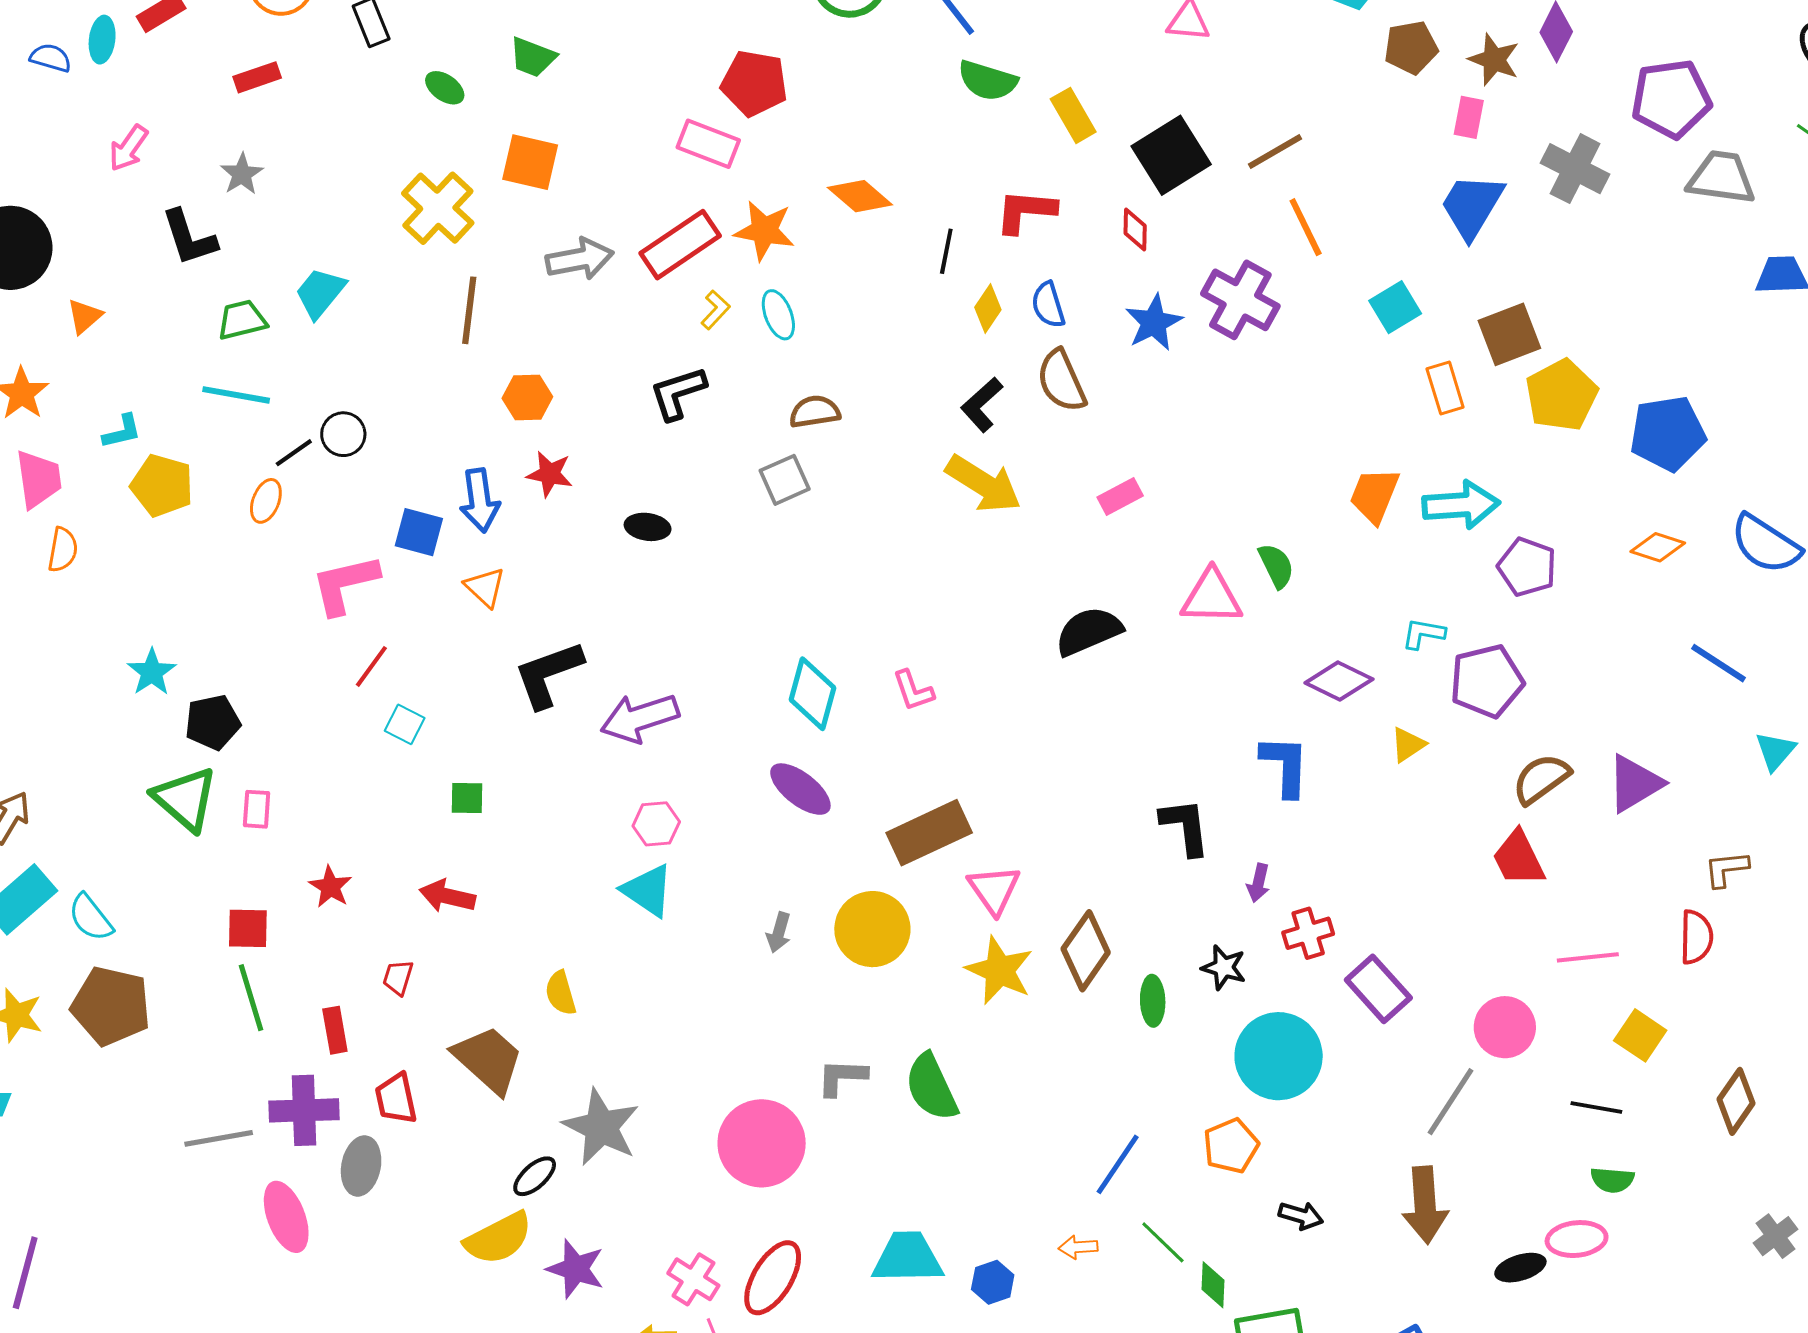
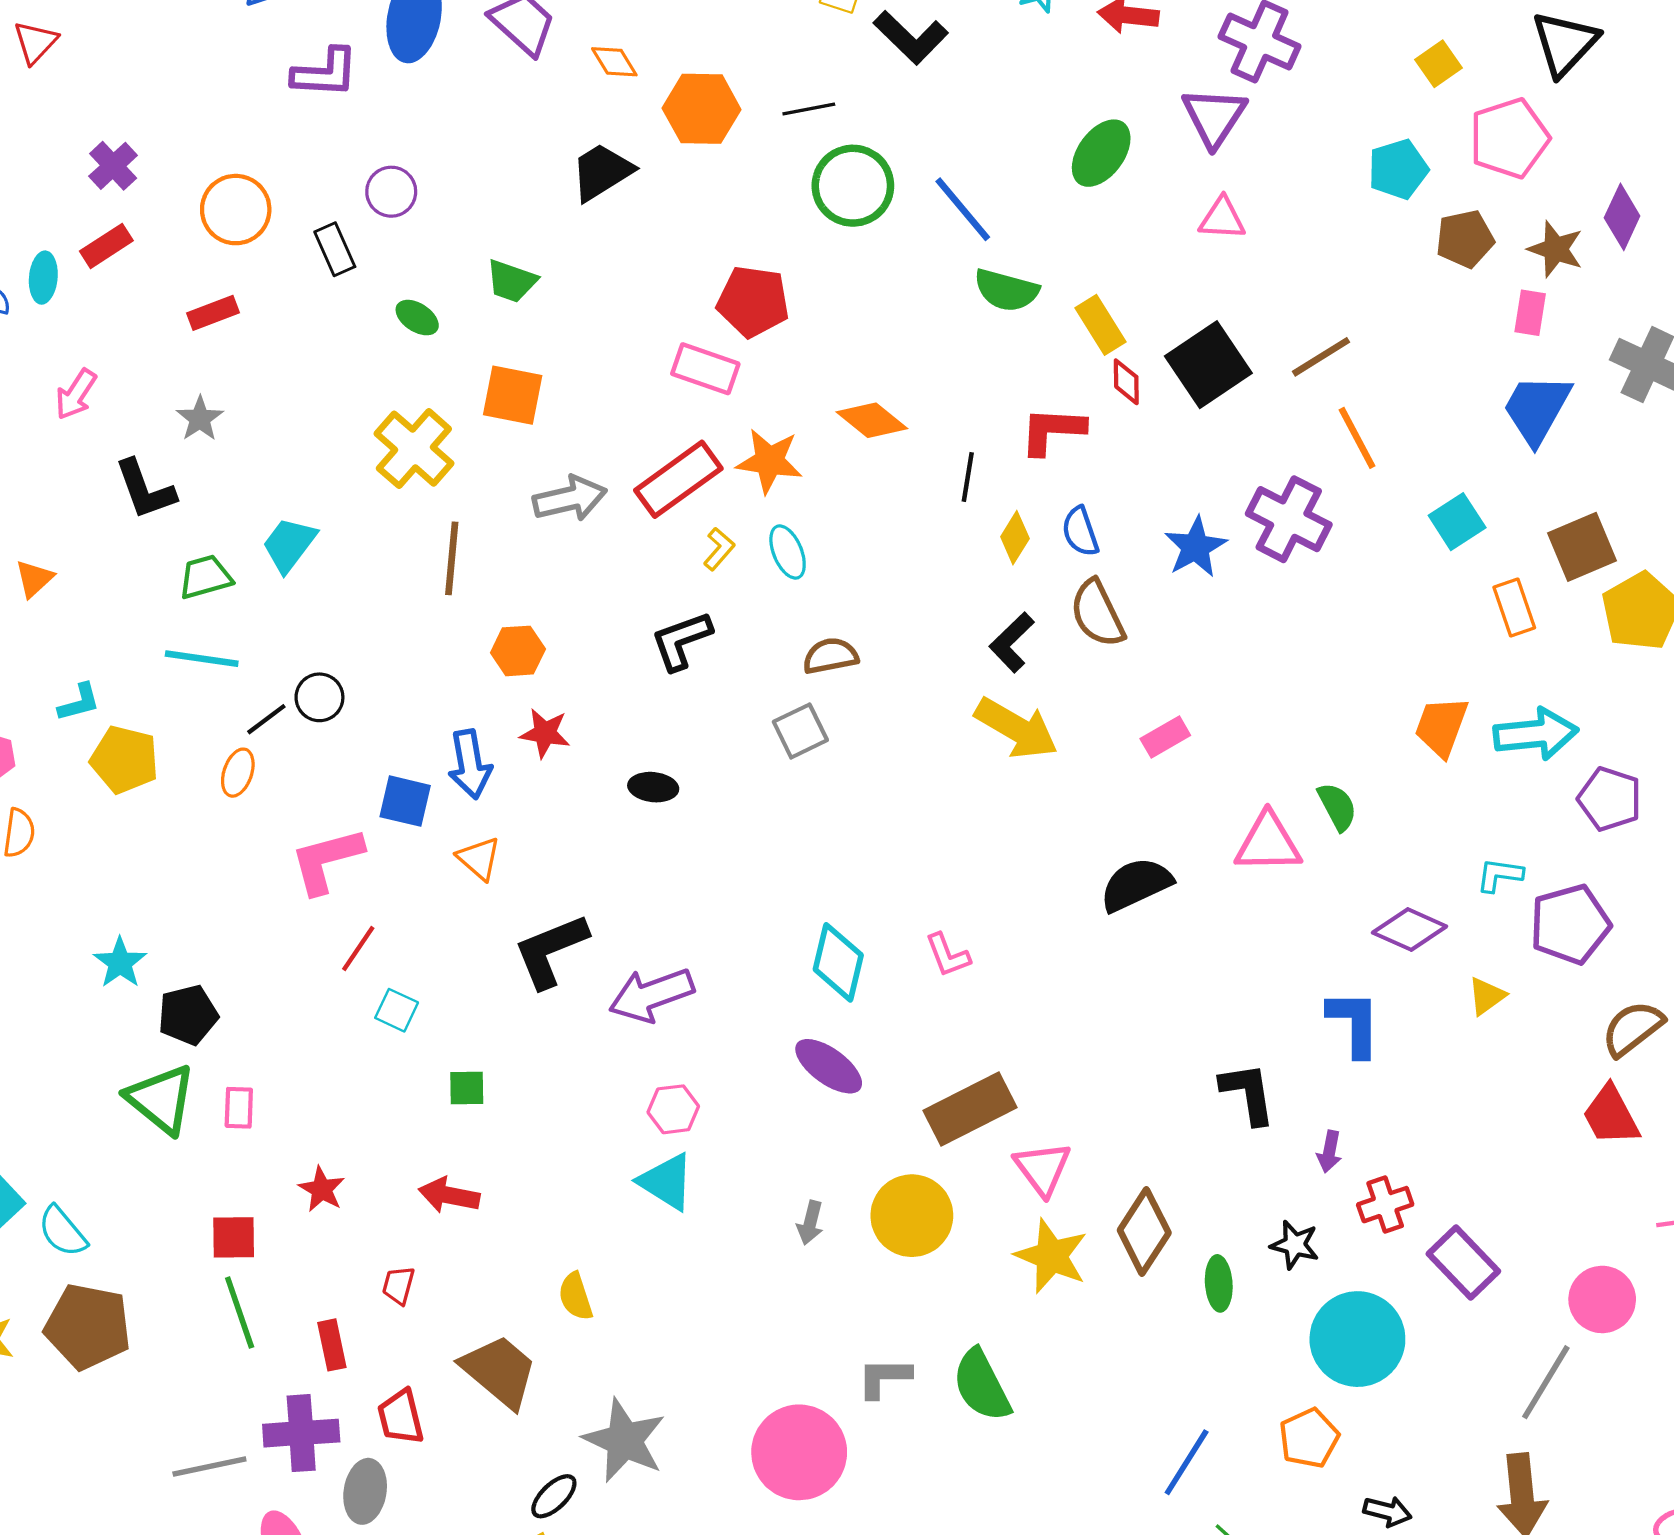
red diamond: (1135, 230) -> (1126, 382), moved

